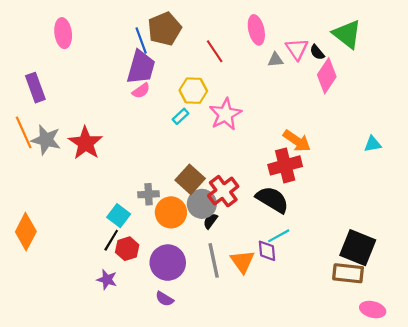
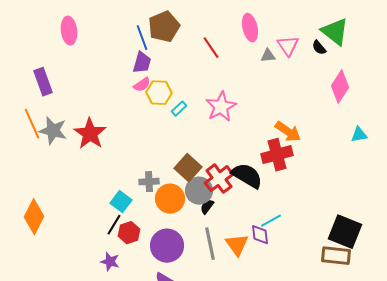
black semicircle: (317, 52) -> (319, 48), moved
purple trapezoid: (141, 67) -> (142, 63), size x0.7
pink diamond: (327, 76) -> (340, 87), moved
yellow hexagon: (193, 91) -> (159, 93), moved
black semicircle: (272, 200) -> (247, 176), moved

